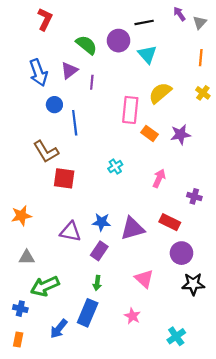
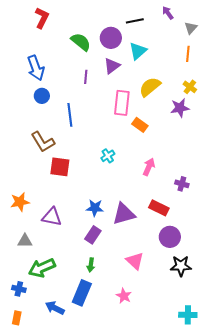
gray triangle: (200, 22) -> (191, 28), moved
cyan triangle: (147, 54) -> (138, 51), turned 30
purple triangle: (69, 70) -> (112, 66), moved
blue circle: (54, 105) -> (42, 96), moved
purple star: (180, 135) -> (180, 108), moved
purple triangle: (70, 232) -> (52, 217), moved
blue arrow: (59, 329) -> (55, 308), turned 78
cyan cross: (176, 336) -> (188, 315), moved, turned 36

